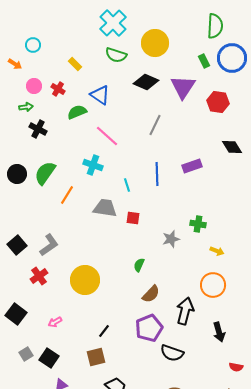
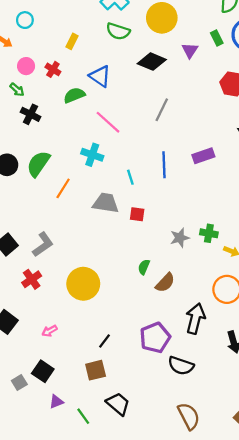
yellow rectangle: (75, 64) -> (72, 41), turned 72
purple triangle: (183, 87) -> (190, 50), moved, size x0.6
green arrow: (26, 107) -> (17, 90), turned 48
green cross: (198, 224) -> (209, 233), moved
brown semicircle: (151, 294) -> (165, 283), moved
gray square: (26, 354) -> (19, 383), moved

